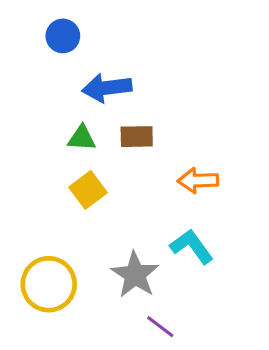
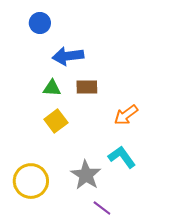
orange arrow: (198, 180) -> (126, 115), turned -35

